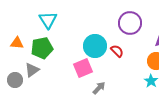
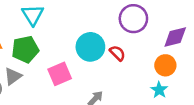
pink square: (83, 68) -> (60, 74), moved

